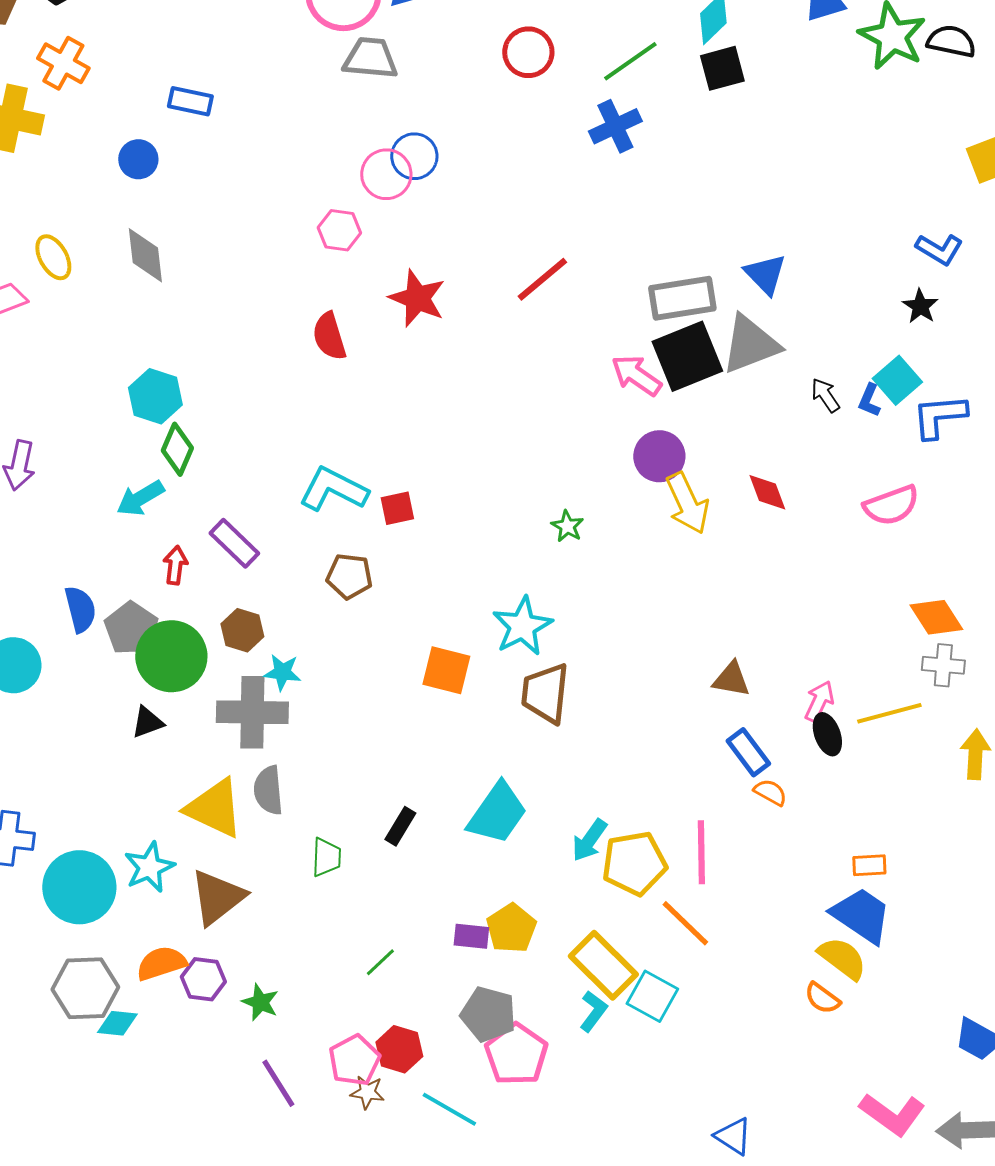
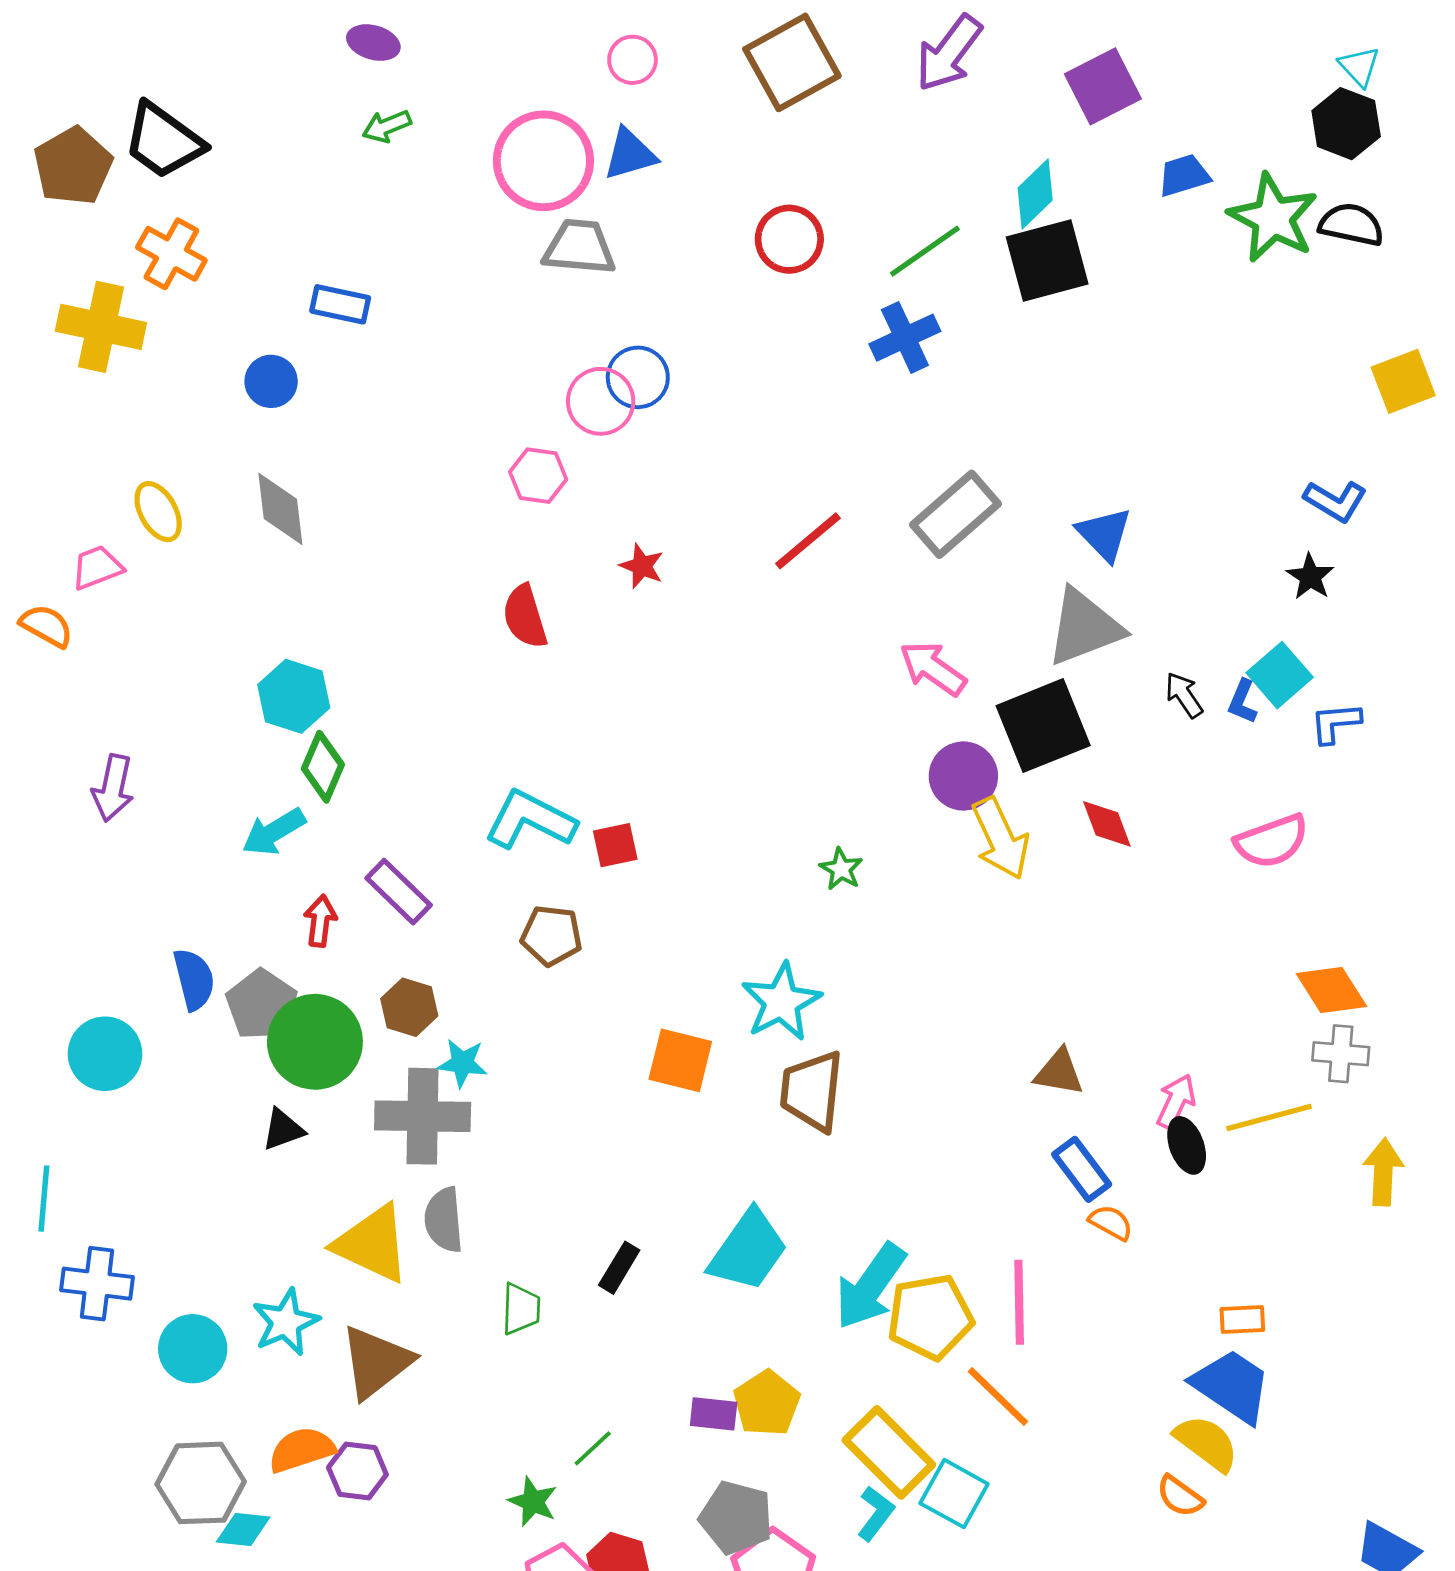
black square: (722, 68) -> (1047, 260), size x1.4
red star: (417, 298) -> (642, 566), size x0.6
gray rectangle: (682, 298) -> (955, 514), moved, turned -32
black square: (687, 356) -> (1043, 726), moved
blue L-shape: (939, 416) -> (1335, 723), size x0.7
cyan arrow: (589, 840) -> (870, 1286), size x1.5
cyan circle: (79, 887) -> (193, 1349), size x0.7
green star: (260, 1002) -> (533, 1502), moved

